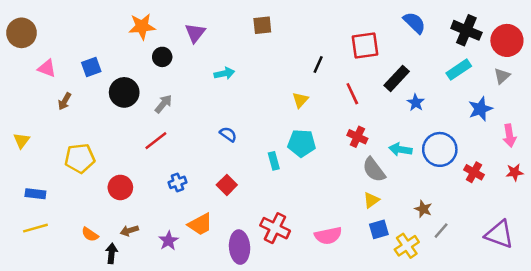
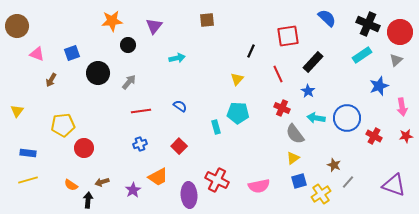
blue star: (416, 103) -> (308, 91), moved
red line: (156, 141) -> (141, 111), moved, turned 30
red circle: (120, 187) -> (84, 148), moved

